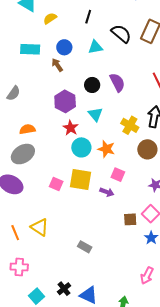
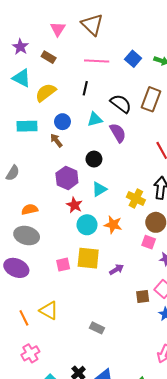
yellow semicircle: (50, 18) -> (46, 93), size x1.5
purple semicircle: (117, 82) -> (118, 133), moved
cyan triangle: (95, 114) -> (99, 189), turned 42
gray ellipse: (23, 154) -> (27, 236), turned 50
pink square: (118, 175) -> (149, 242), moved
pink square: (56, 184) -> (63, 265), turned -32
purple arrow: (107, 192) -> (116, 269), turned -48
pink cross: (19, 267) -> (30, 353), turned -30

